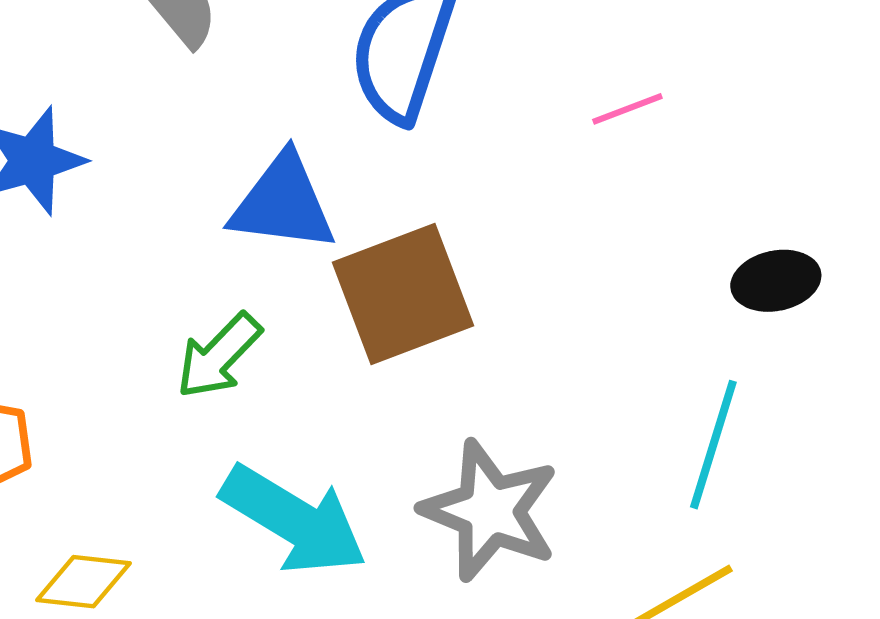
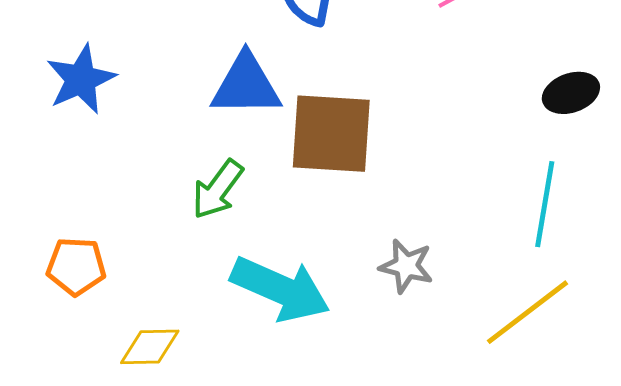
brown square: (403, 294) -> (331, 134), turned 32
gray star: (490, 511) -> (406, 266), size x0.6

